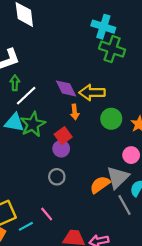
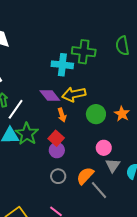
cyan cross: (103, 27) -> (62, 65), moved
pink circle: (131, 155) -> (104, 148), moved
gray triangle: (118, 177) -> (113, 165), size x0.7
orange semicircle: (100, 185) -> (85, 176), moved
gray line: (124, 205) -> (99, 190), moved

